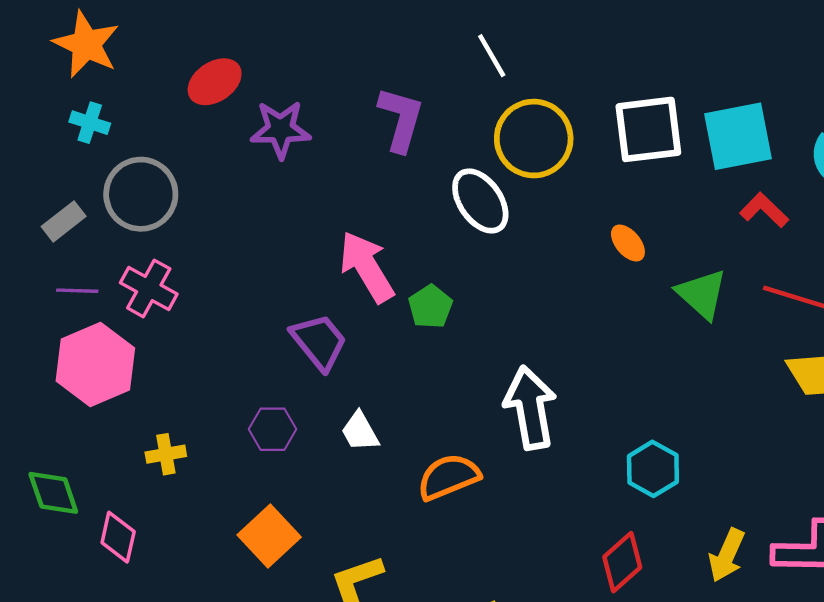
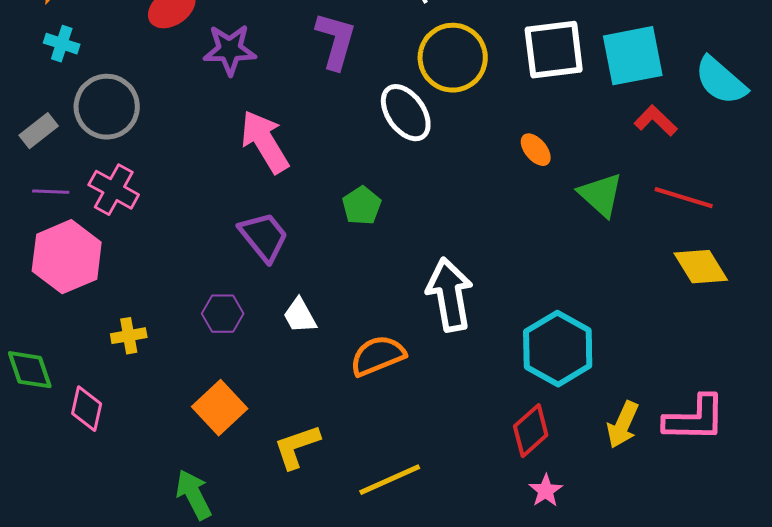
pink arrow: (367, 267) -> (265, 142), moved
cyan hexagon: (653, 469) -> (558, 349), size x1.5

